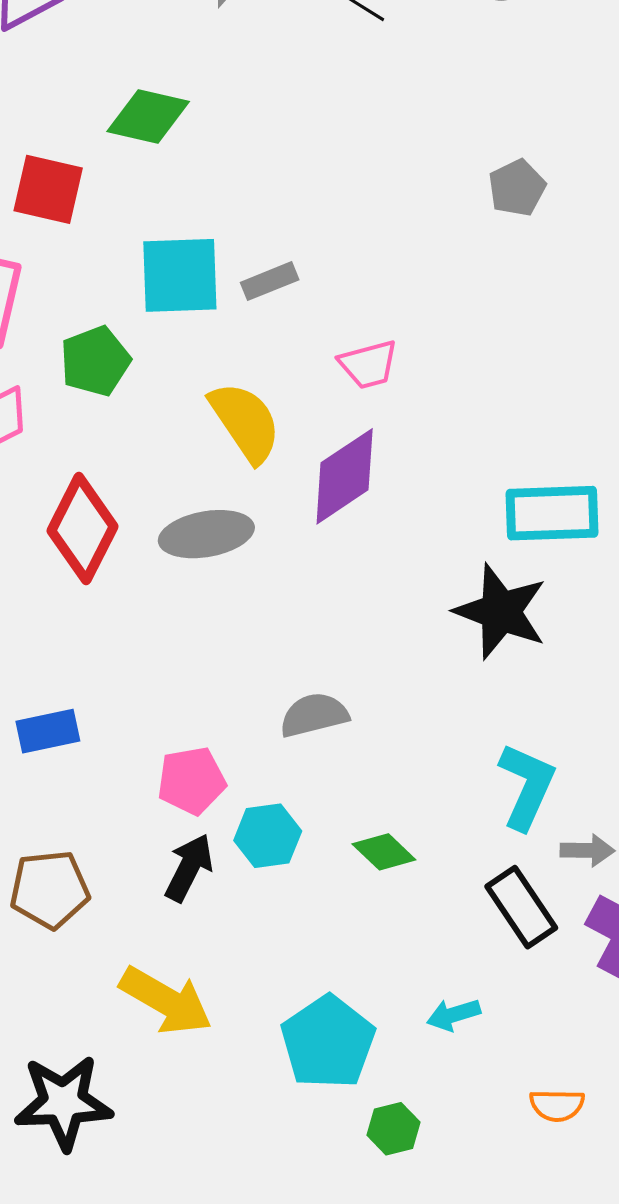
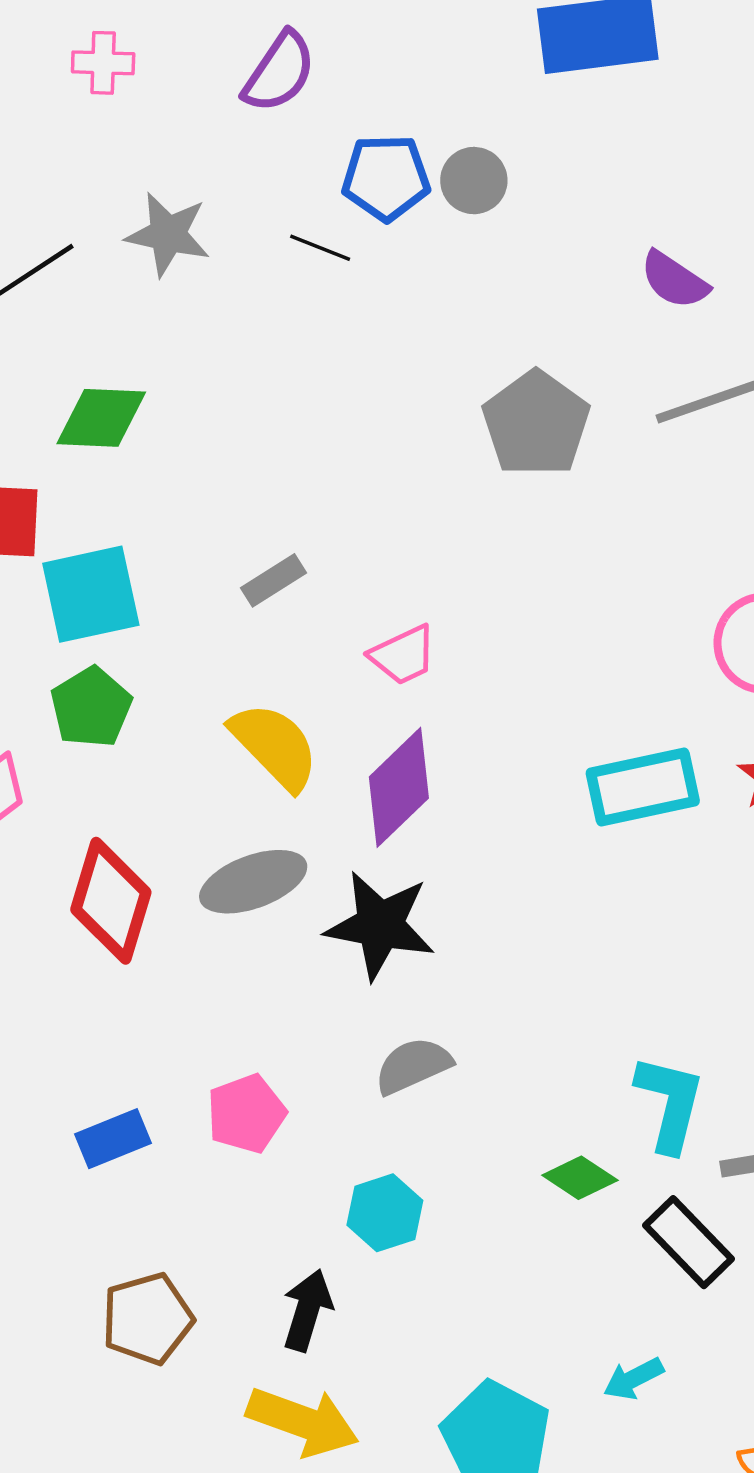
gray pentagon: (517, 188) -> (536, 424), size x1.6
cyan square: (180, 275) -> (91, 594), moved
black star: (501, 612) -> (380, 925), moved
pink pentagon: (191, 781) -> (246, 1114), moved
green diamond: (384, 852) -> (580, 1178), moved
black arrow: (189, 868) -> (307, 1310), moved

